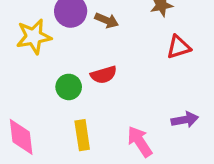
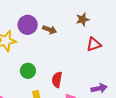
red semicircle: (104, 75) -> (57, 80), moved, turned 119

